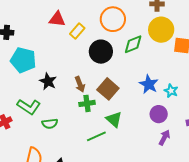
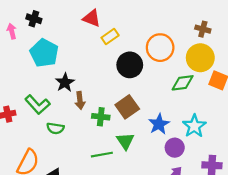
orange circle: (113, 19) -> (160, 48), moved
green diamond: (133, 44) -> (183, 83), moved
brown arrow: (80, 84) -> (80, 100), moved
blue star: (149, 84) -> (159, 124), moved
cyan star: (171, 91) -> (194, 126), size x1.5

